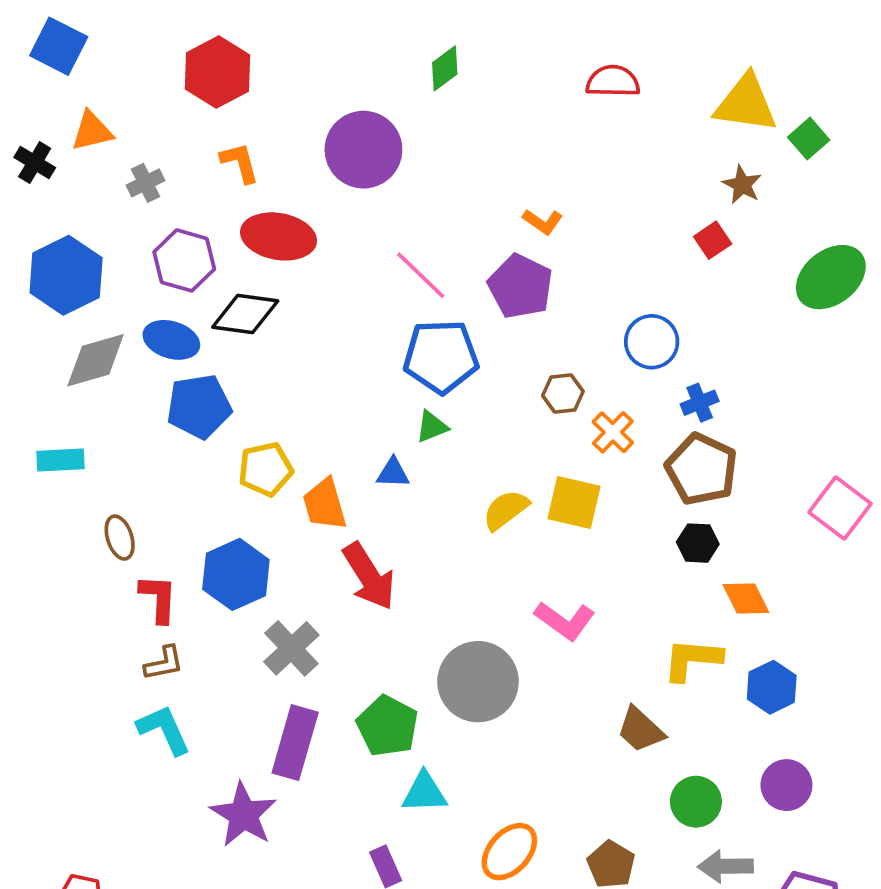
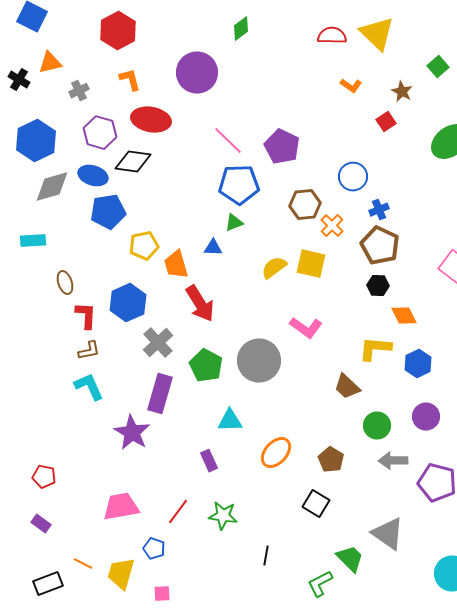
yellow triangle: (746, 103) -> (377, 34), moved, turned 36
orange L-shape: (543, 222) -> (351, 86), moved
brown hexagon: (563, 393) -> (305, 205), size x1.4
green pentagon: (387, 726) -> (206, 366), moved

